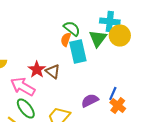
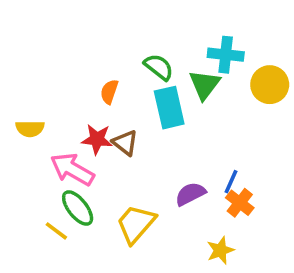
yellow circle: (120, 36) -> (270, 85), moved
orange semicircle: (66, 40) -> (109, 92), moved
red star: (37, 70) -> (97, 139), turned -30

